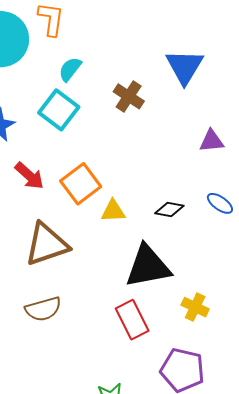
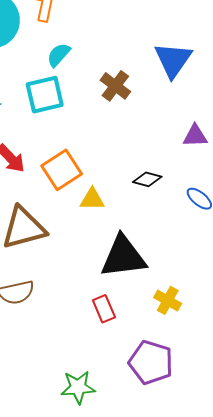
cyan square: (59, 110) -> (45, 95), turned 36
black diamond: (169, 209) -> (147, 179), moved
red rectangle: (132, 320) -> (104, 309), size x0.7

